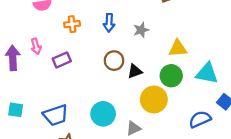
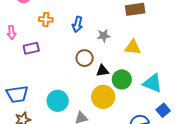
yellow triangle: (178, 48) -> (133, 47), moved
brown circle: (114, 61) -> (85, 58), moved
black triangle: (135, 71) -> (102, 71), moved

